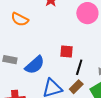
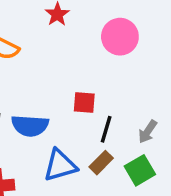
blue semicircle: (35, 65) -> (30, 126), turned 45

